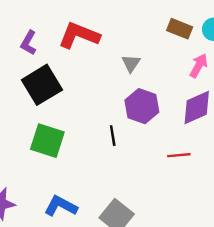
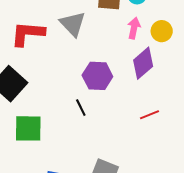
gray triangle: (131, 63) -> (73, 24), moved, size x1.6
red line: (179, 155) -> (150, 115), moved

